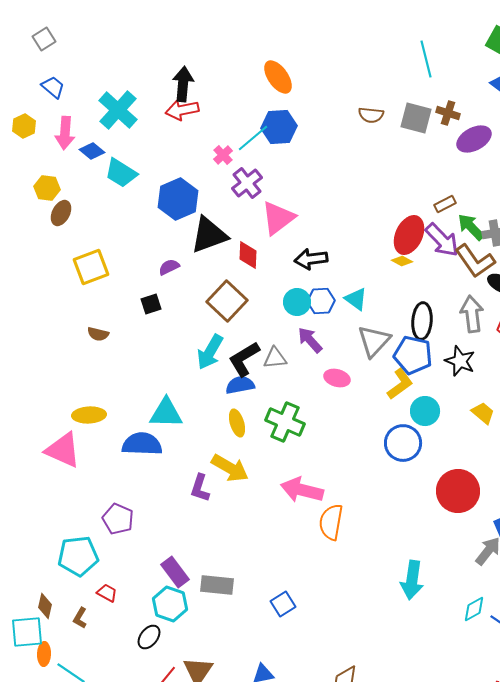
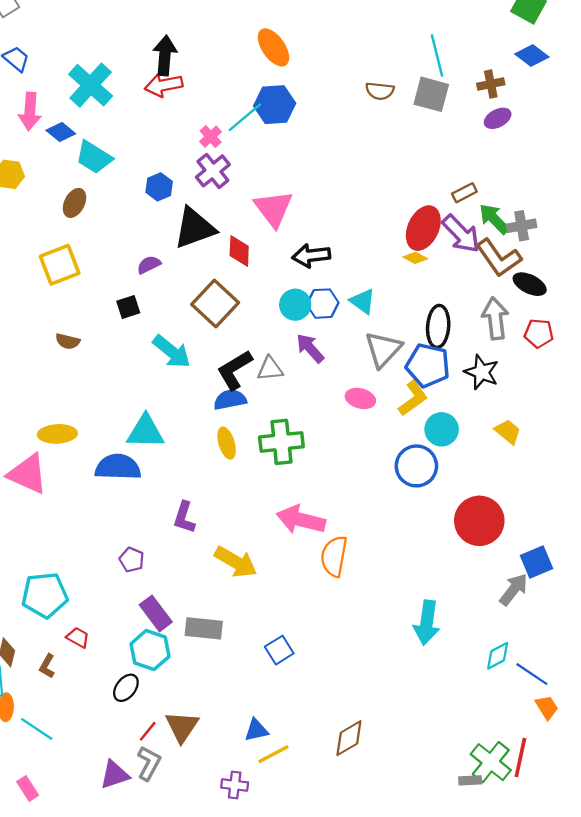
cyan line: (426, 59) -> (437, 55), moved
brown cross: (448, 113) -> (491, 84), moved, turned -30
purple ellipse: (474, 139) -> (498, 118), size x0.7
purple cross: (247, 183) -> (213, 171), moved
blue hexagon: (178, 199) -> (159, 187), size x0.6
brown ellipse: (61, 213) -> (75, 203), moved
pink triangle: (278, 218) -> (273, 209), turned -30
cyan arrow: (210, 352) -> (172, 352), moved, turned -81
pink ellipse: (337, 378) -> (360, 398), moved
green cross: (285, 422) -> (281, 442), turned -30
yellow arrow: (230, 468) -> (236, 562), moved
purple pentagon: (118, 519) -> (132, 560), moved, size x0.7

